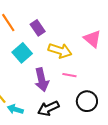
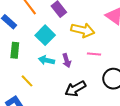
purple arrow: (42, 80) -> (67, 61), size x0.6
cyan arrow: (15, 109) -> (46, 60), moved

